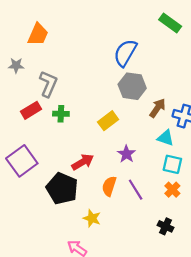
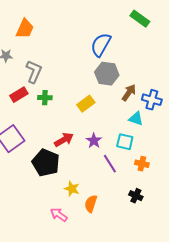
purple star: (126, 154) -> (94, 141), moved
cyan square: (172, 164) -> (125, 142), moved
orange semicircle: (109, 186) -> (91, 204), moved
orange cross: (172, 190) -> (142, 164), turned -32

